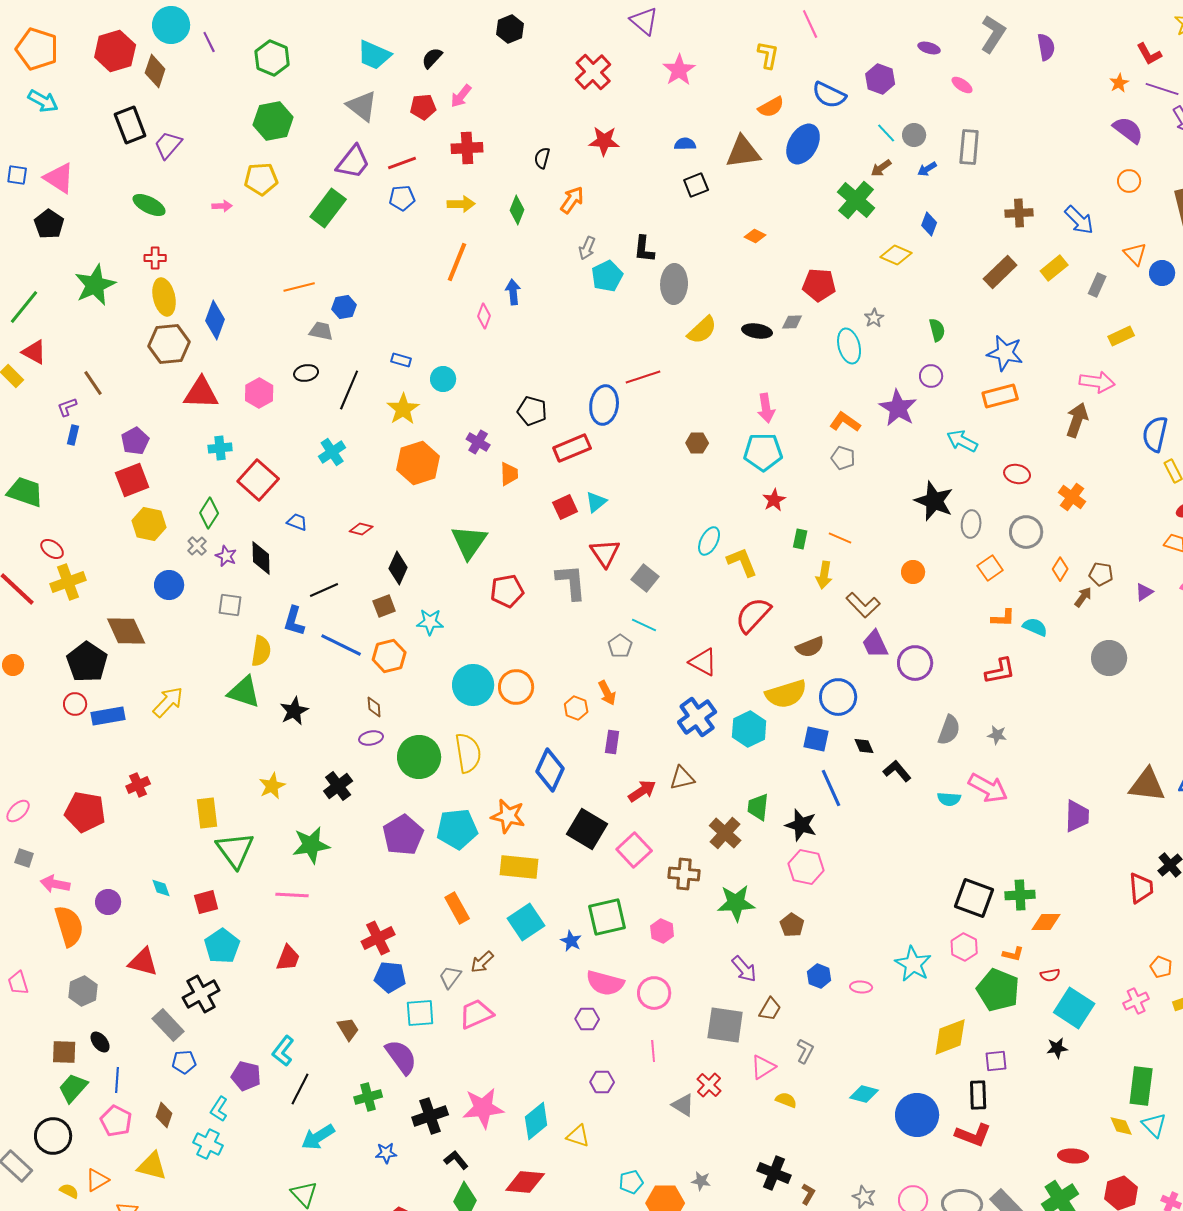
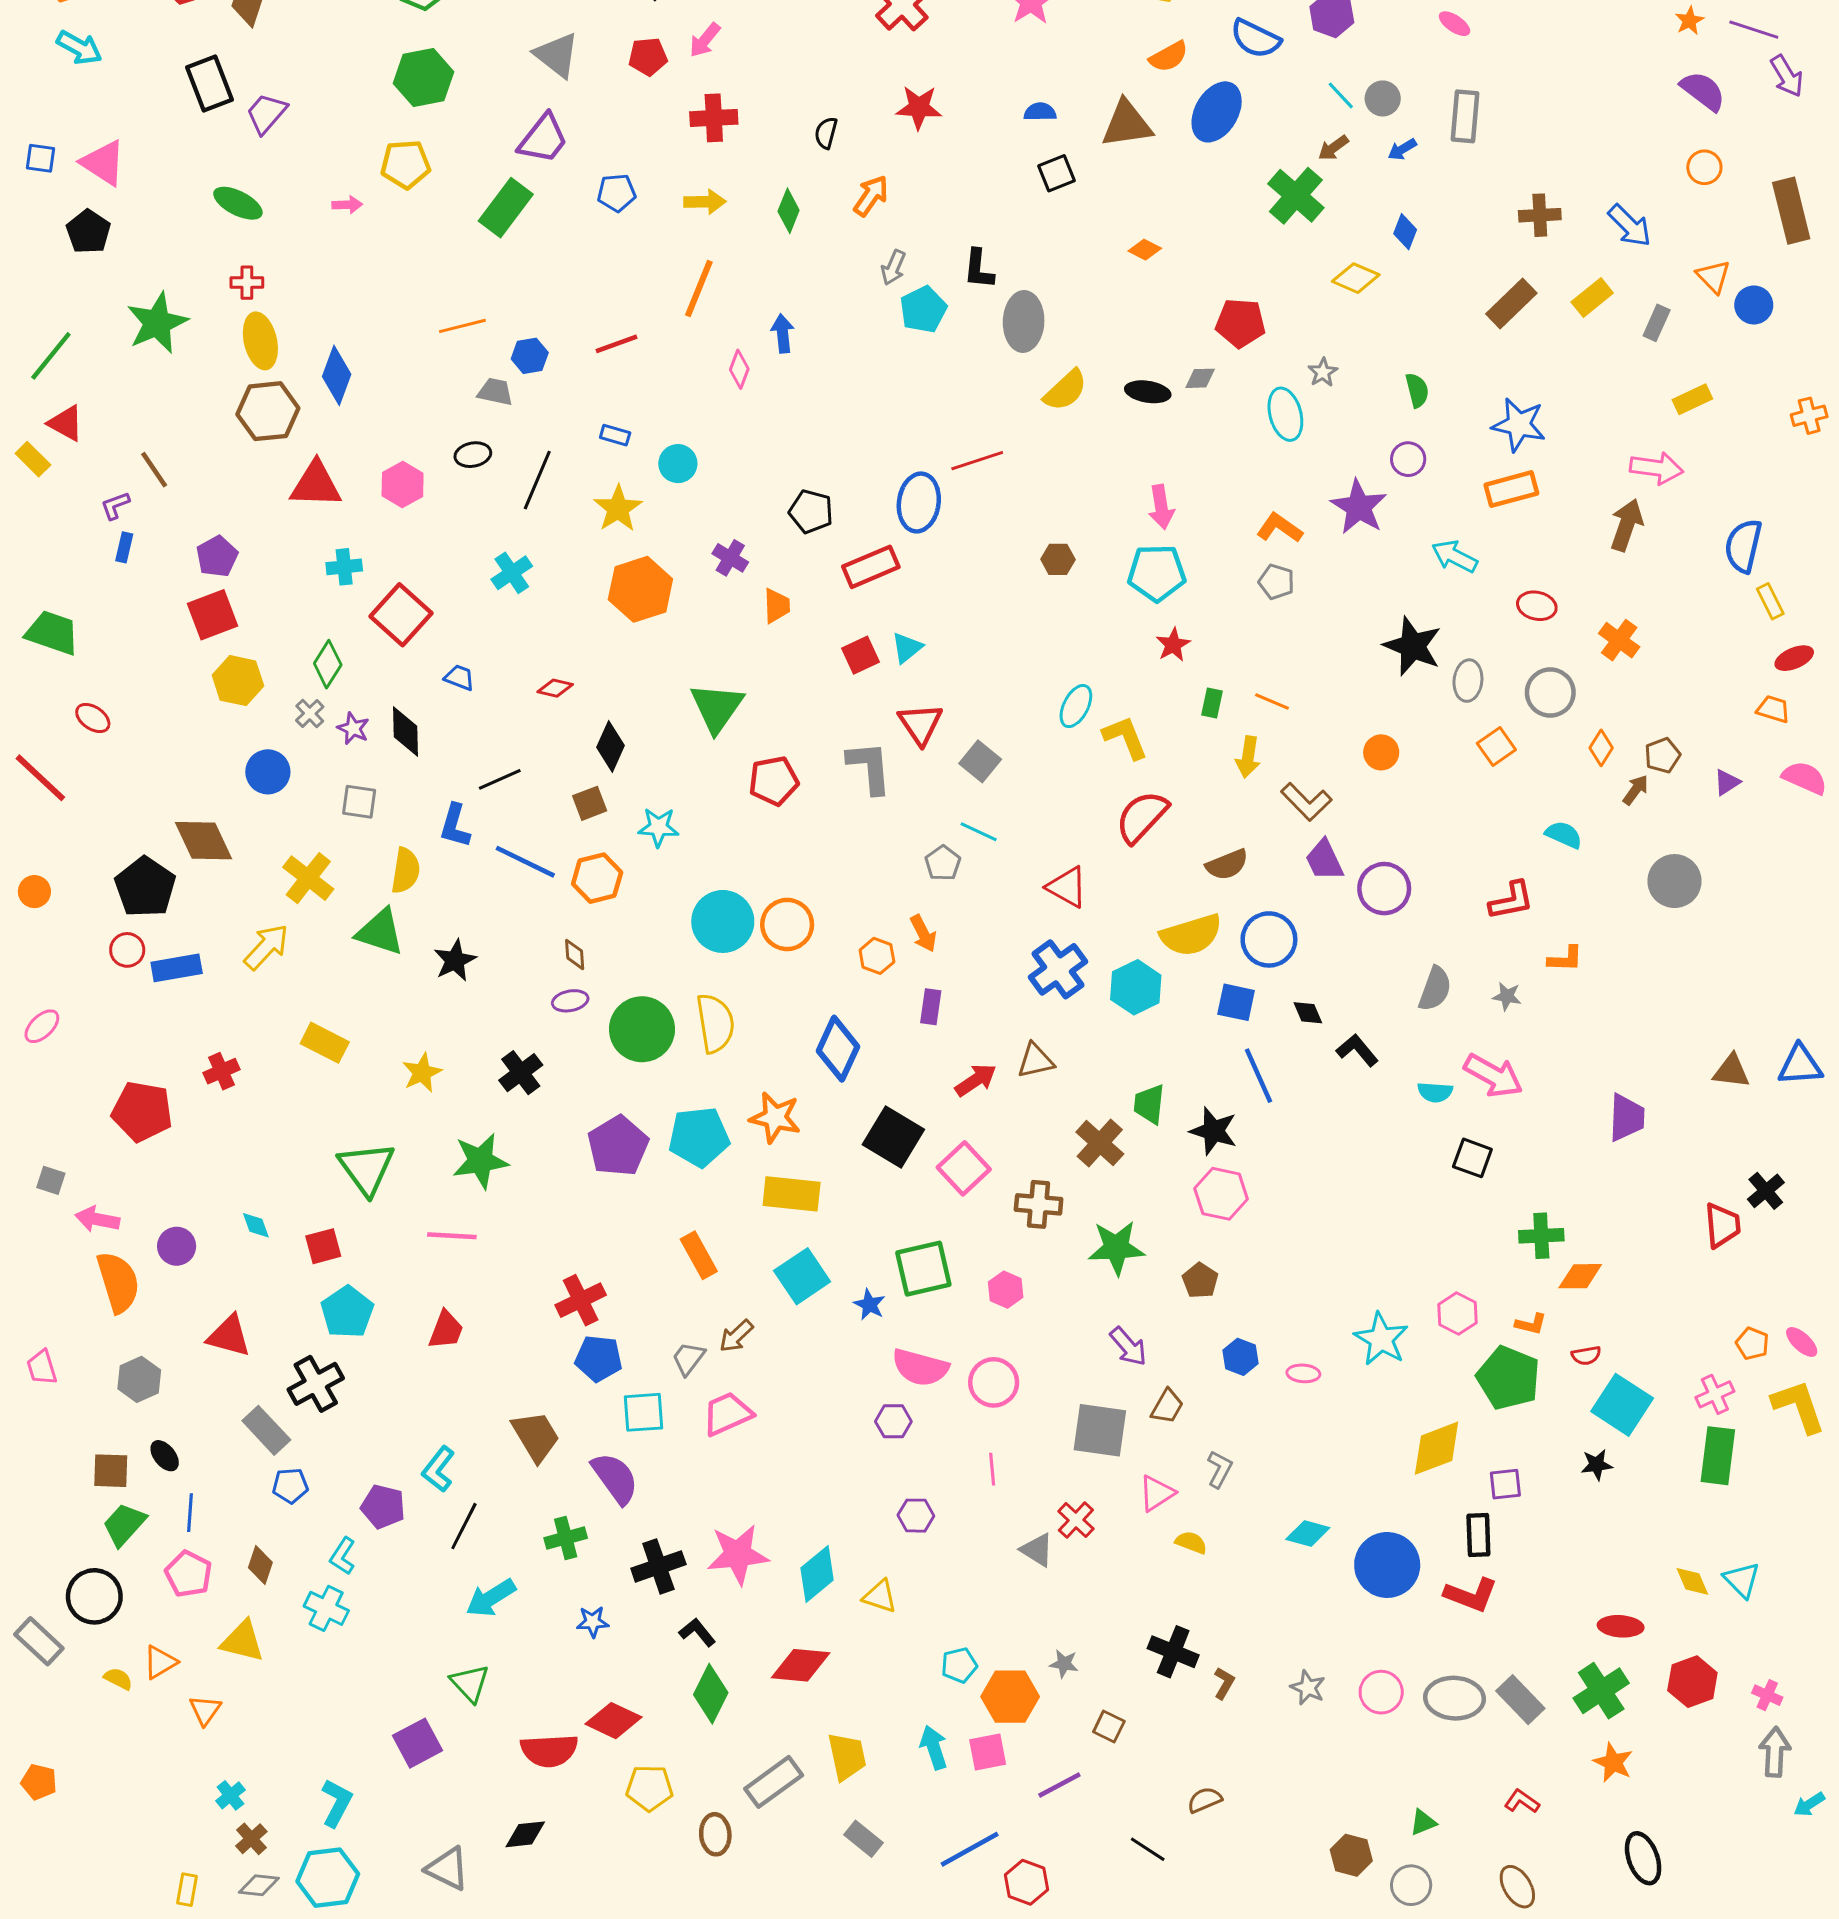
red line: (402, 163) -> (617, 344), moved
brown pentagon: (1101, 574) -> (1663, 755), turned -30
yellow cross: (68, 582) -> (308, 878), moved, turned -32
orange L-shape: (1003, 618) -> (1565, 959), moved
brown triangle: (1147, 785) -> (1731, 1071), size x0.7
pink ellipse: (18, 811) -> (42, 1026), moved
yellow rectangle: (207, 813) -> (325, 1043), moved, turned -56
black square: (974, 898) -> (1472, 1158), moved, size x0.7
brown trapezoid: (348, 1029) -> (536, 1436), size x1.5
green rectangle: (1141, 1086) -> (1718, 1456), moved

